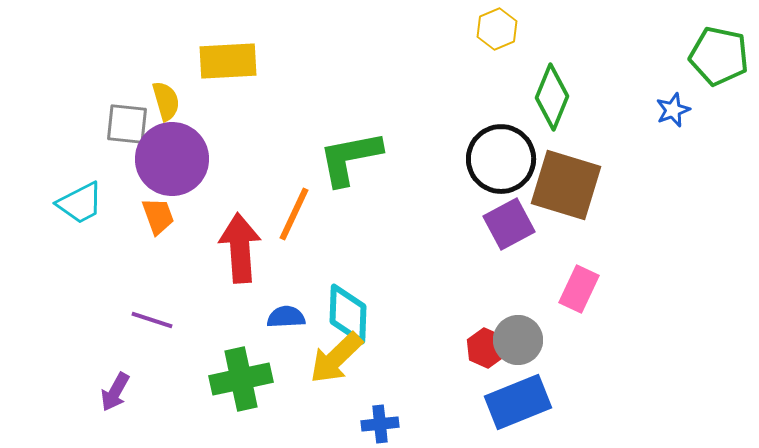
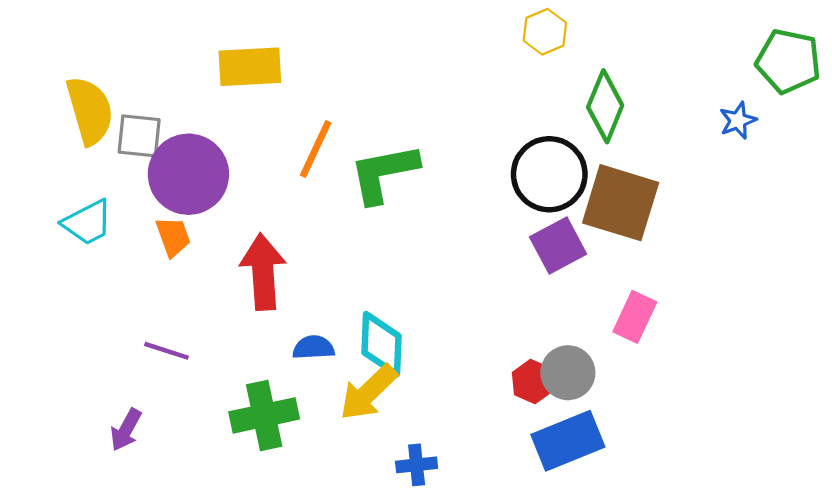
yellow semicircle: (166, 101) -> (90, 111), moved, size x1.6
orange line: (294, 214) -> (316, 149), moved

